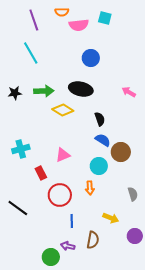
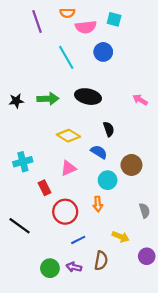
cyan line: (31, 53) -> (66, 57), moved
blue circle: (91, 58) -> (103, 52), moved
yellow diamond: (63, 110) -> (68, 136), moved
blue semicircle: (103, 140) -> (99, 152), moved
blue line: (72, 221) -> (78, 240), turned 64
green circle: (51, 257) -> (50, 268), moved

